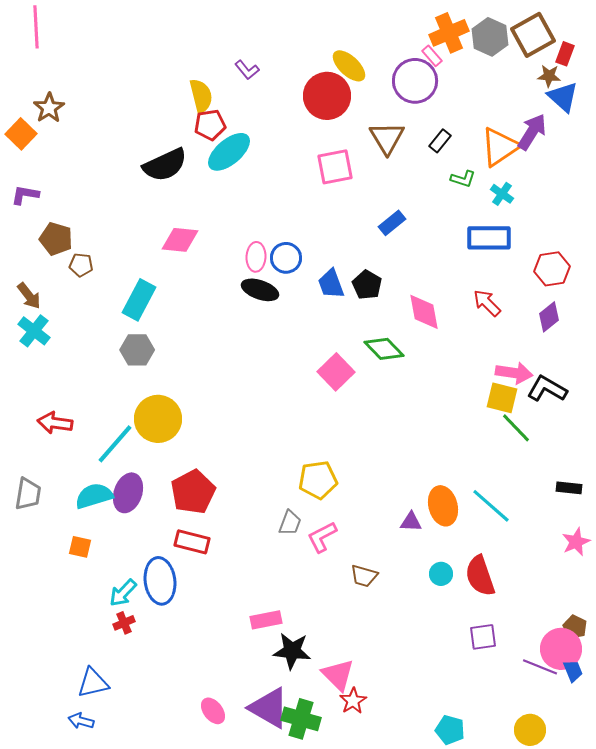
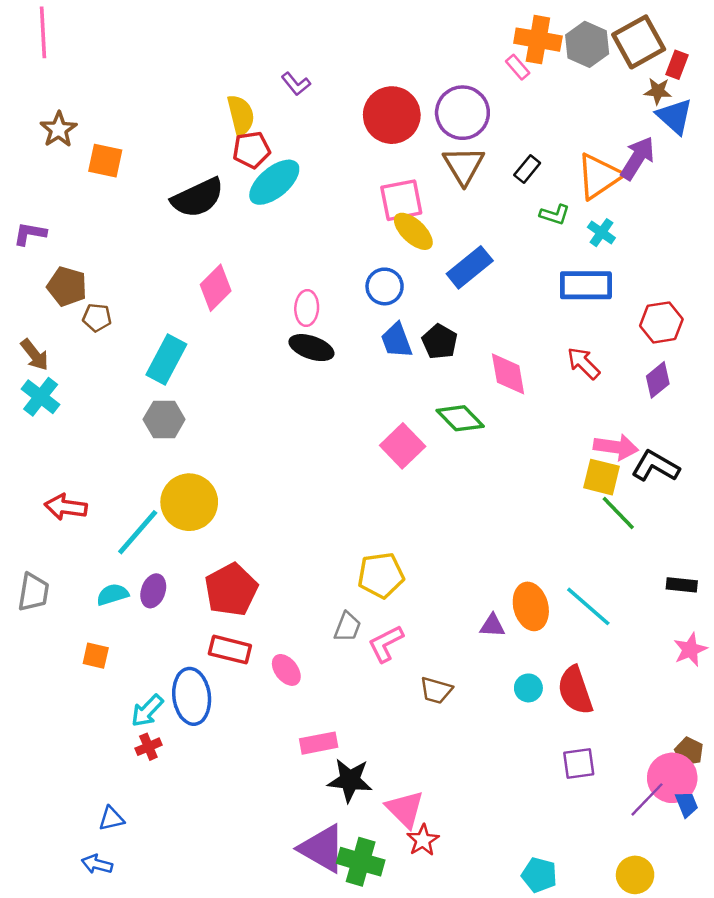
orange cross: (449, 33) -> (538, 40), turned 33
yellow ellipse: (349, 66) -> (413, 231), moved
purple circle: (415, 81) -> (462, 113), moved
orange square: (21, 134) -> (105, 161), moved, turned -32
blue rectangle: (392, 223) -> (470, 267), size x1.4
pink diamond: (180, 240) -> (216, 288), turned -51
blue circle: (286, 258) -> (385, 286), moved
purple ellipse: (128, 493) -> (153, 591), size x0.7
cyan semicircle: (94, 496) -> (113, 594), size x0.7
purple line: (540, 667) -> (647, 799), turned -68
blue triangle: (93, 683) -> (111, 819), size x0.7
pink ellipse: (213, 711) -> (286, 670), moved

